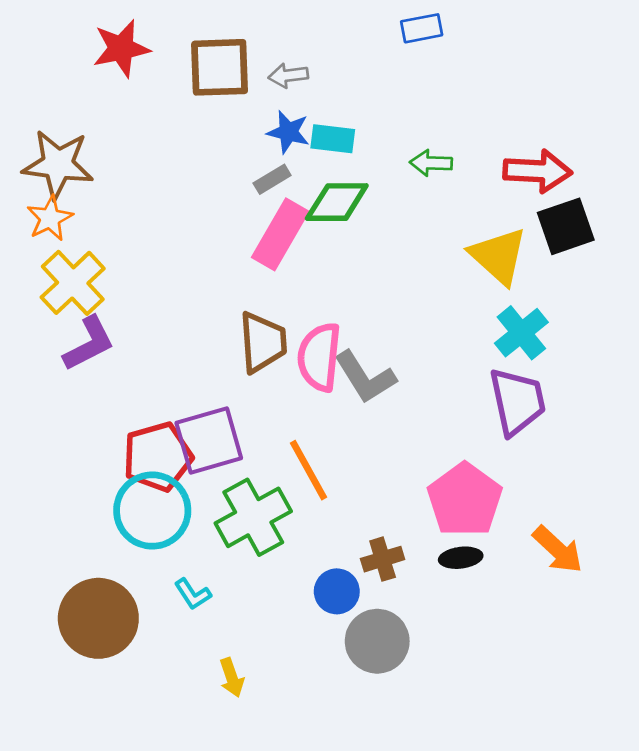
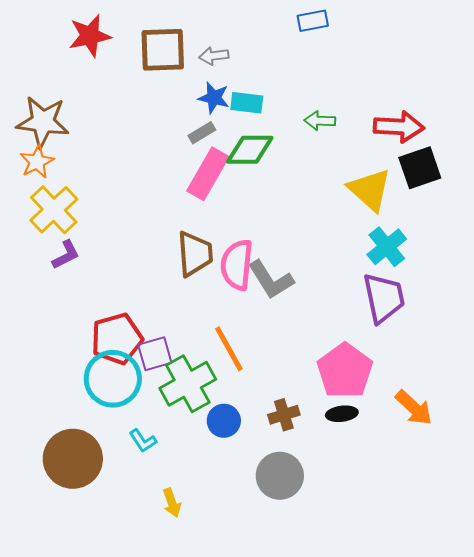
purple L-shape: (89, 344) -> (66, 255), size x0.7
purple square: (209, 440) -> (155, 354), moved, size x0.7
blue circle: (337, 591) -> (224, 421), moved

